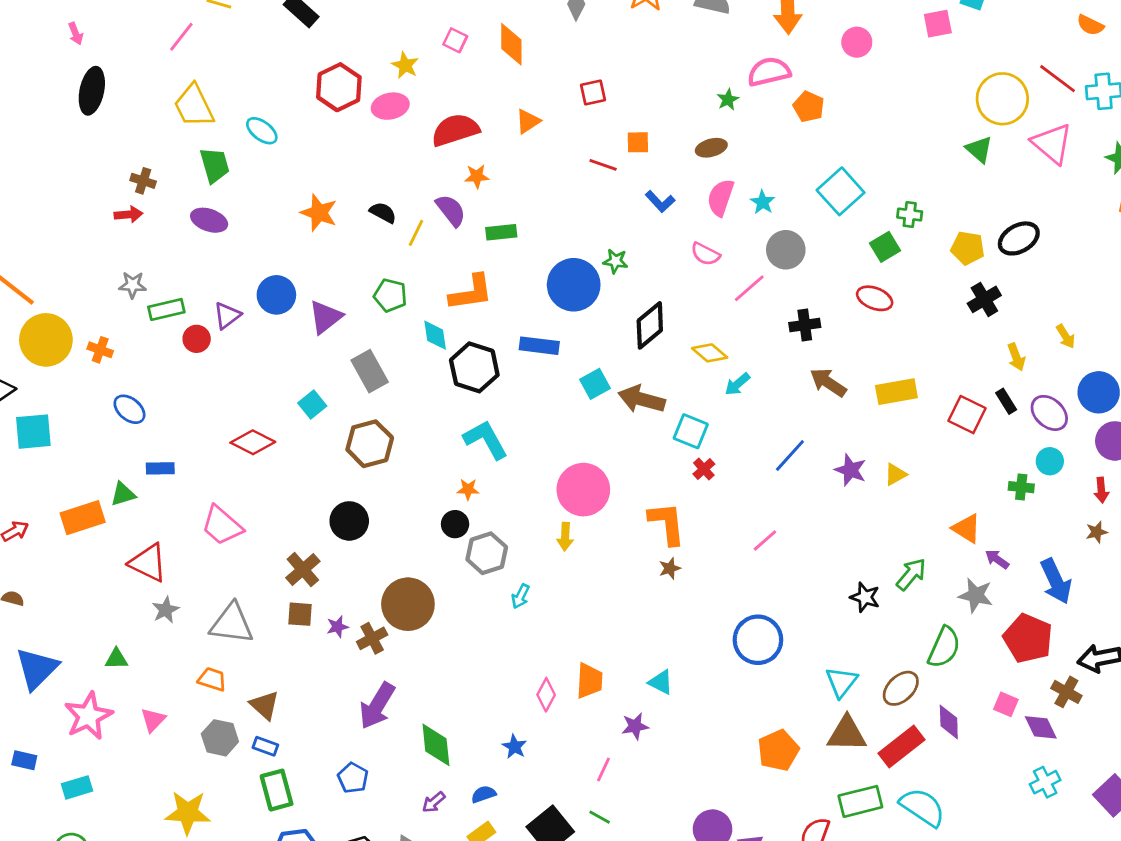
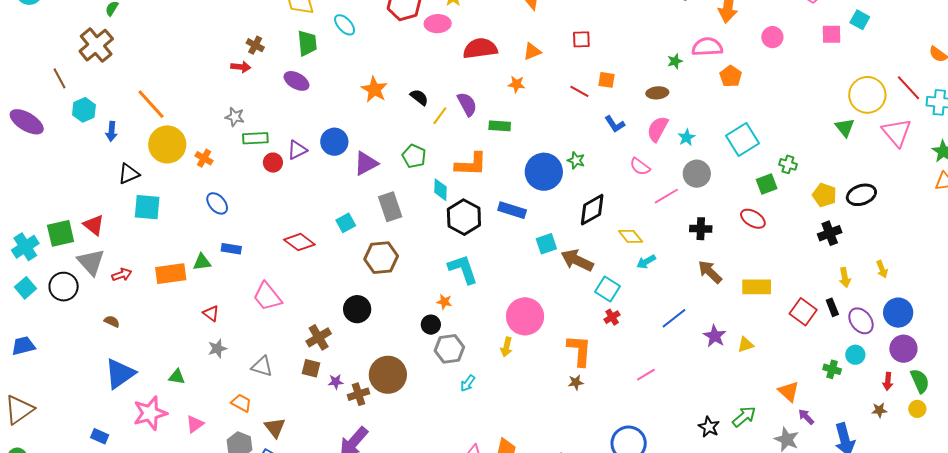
orange star: (477, 176) -> (516, 84), moved
red triangle: (148, 563) -> (211, 313), size x0.6
gray triangle: (232, 624) -> (262, 366), size x0.7

